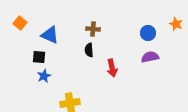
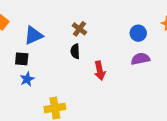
brown cross: (93, 29) -> (79, 29), turned 32
blue triangle: (50, 35) -> (33, 35), turned -48

